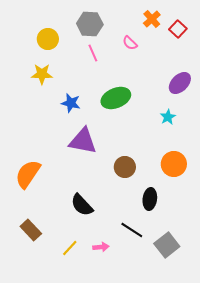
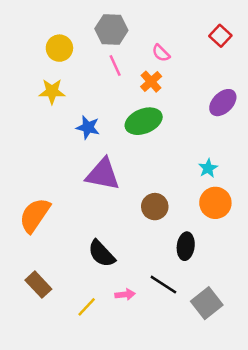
orange cross: (152, 19) -> (151, 82), moved
cyan star: (168, 117) -> (208, 168), moved
pink arrow: (101, 247) -> (125, 294), moved

